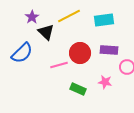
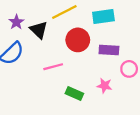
purple star: (32, 17) -> (16, 22), moved
red circle: (80, 53) -> (78, 40), moved

